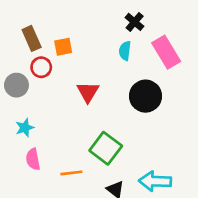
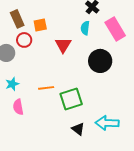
red triangle: (88, 92) -> (63, 45), moved
green square: (106, 148) -> (71, 99), turned 35
orange line: (71, 173) -> (46, 88), moved

